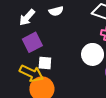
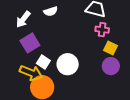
white circle: (93, 54) -> (68, 64), moved
white square: (45, 63) -> (43, 62), turned 32

